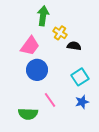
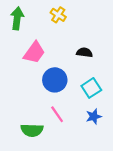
green arrow: (43, 16) -> (17, 18), moved
yellow cross: (60, 33) -> (58, 15), moved
blue circle: (37, 70) -> (55, 80), moved

